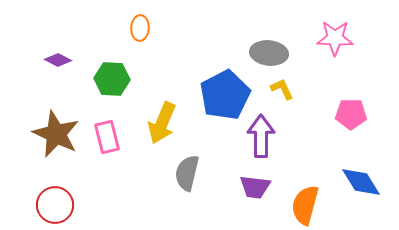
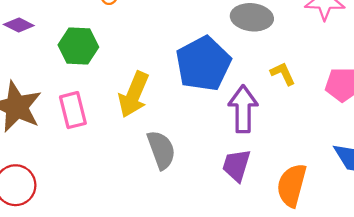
yellow L-shape: (282, 89) -> (283, 74), moved
gray semicircle: (187, 173) -> (161, 150), turned 147
purple trapezoid: (255, 187) -> (236, 165), turned 100

